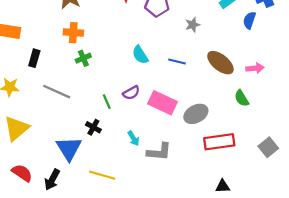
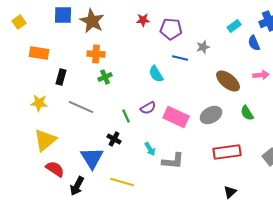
blue semicircle: (249, 20) -> (254, 43), turned -42
blue line: (177, 62) -> (180, 58), moved
pink arrow: (255, 68) -> (261, 75), moved
gray ellipse: (196, 114) -> (211, 115), moved
red semicircle: (22, 173) -> (55, 169), moved
black triangle: (223, 186) -> (230, 192), turned -40

